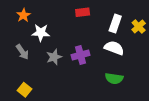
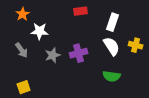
yellow cross: (139, 26) -> (136, 45), moved, turned -32
white semicircle: (114, 48) -> (112, 46), turned 36
yellow square: (24, 90) -> (24, 87), turned 32

